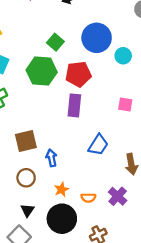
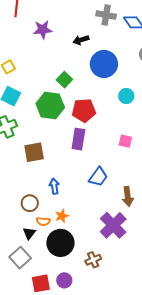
blue circle: (97, 38) -> (104, 64), moved
brown square: (26, 141) -> (34, 152), moved
purple cross: (118, 196) -> (113, 225), size x1.5
orange semicircle: (88, 198) -> (43, 221), moved

